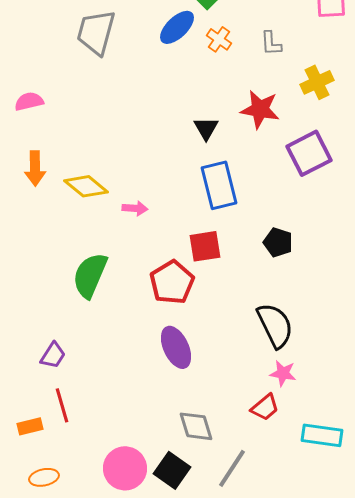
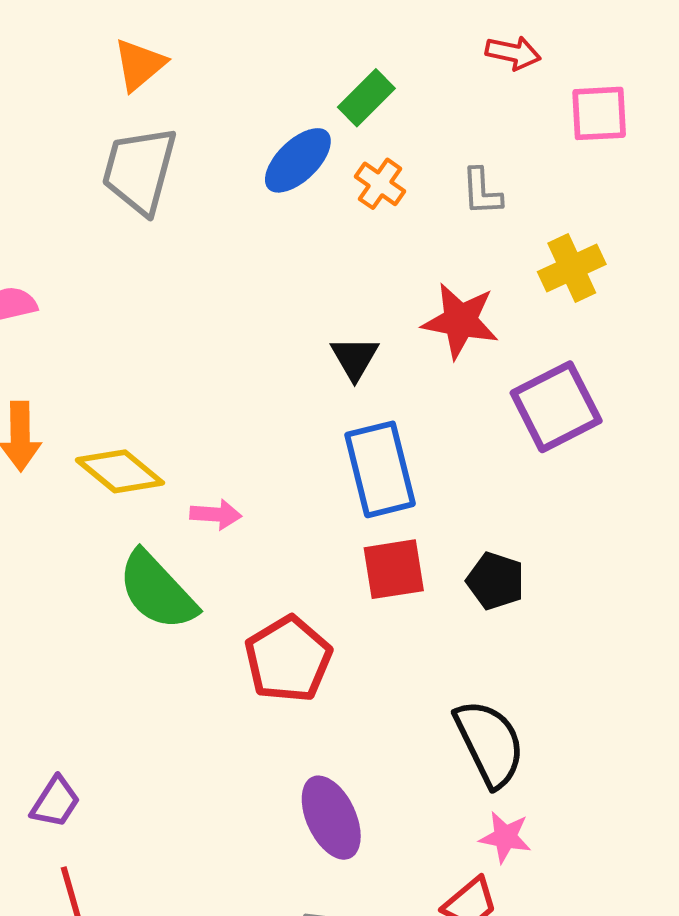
red square: (205, 246) -> (394, 569), moved
green semicircle: (90, 275) -> (157, 591), moved, turned -66
purple ellipse: (176, 347) -> (331, 818), moved

